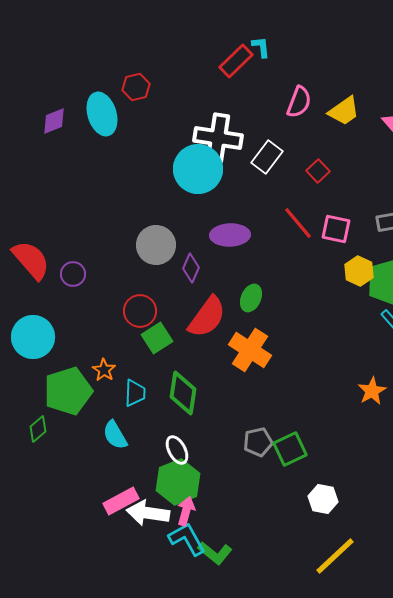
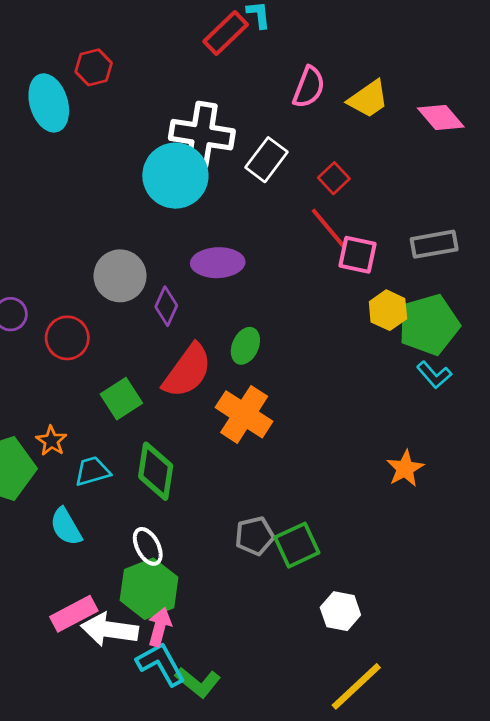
red line: (298, 223) -> (329, 228), moved
red circle: (140, 311) -> (67, 338), moved
cyan trapezoid: (135, 393) -> (92, 471), turned -108

